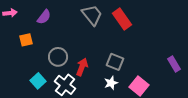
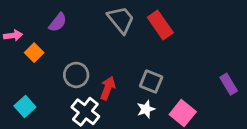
pink arrow: (10, 13) -> (13, 35), moved
orange square: (26, 40) -> (34, 53), turned -32
cyan square: (38, 81) -> (25, 106), moved

